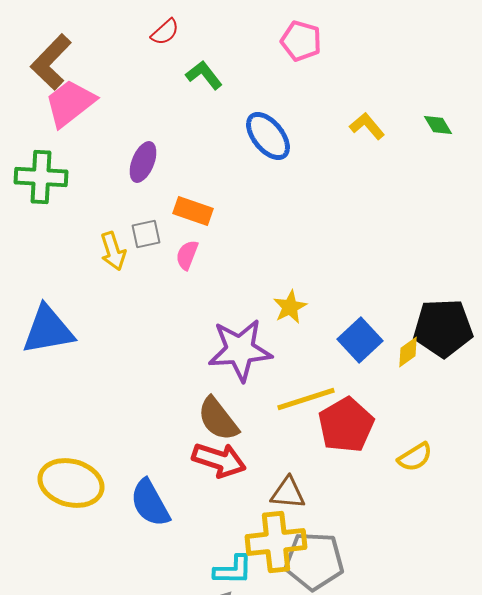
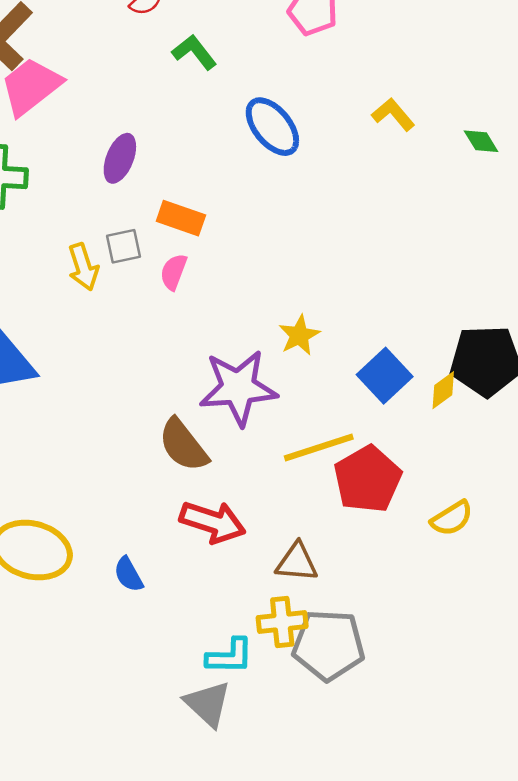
green diamond: (438, 125) -> (481, 141), moved
brown semicircle: (218, 419) -> (183, 445), moved
blue semicircle: (150, 503) -> (128, 574), size x0.6
yellow cross: (276, 542) -> (282, 622), size x0.7

